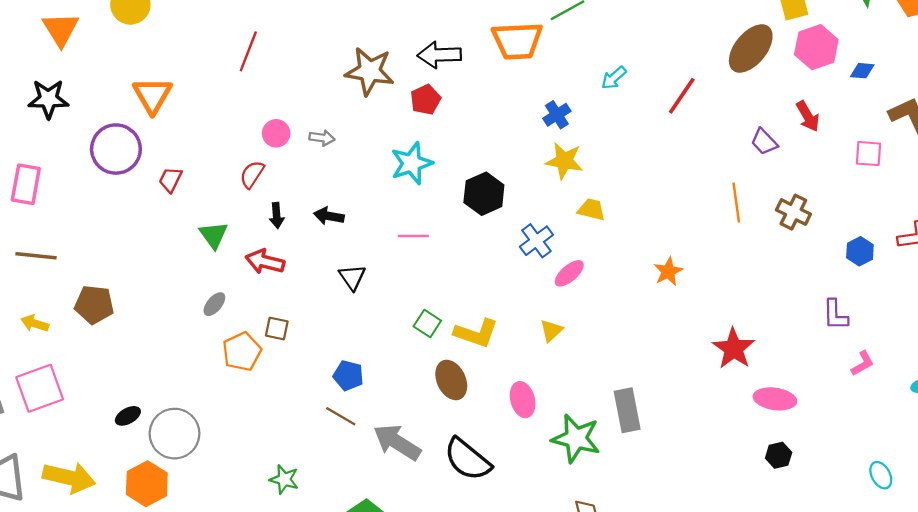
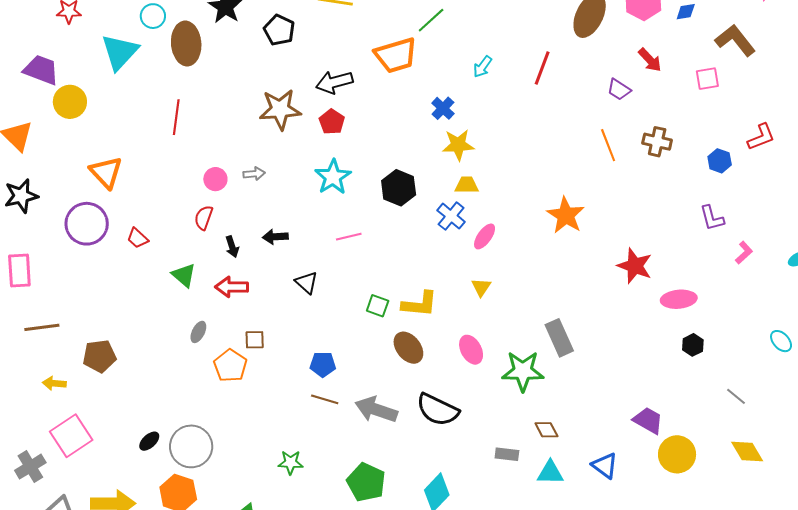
red trapezoid: (170, 180) -> (138, 238), turned -60
yellow trapezoid: (591, 209) -> (467, 185), moved
orange star: (668, 271) -> (566, 215), size x1.5

